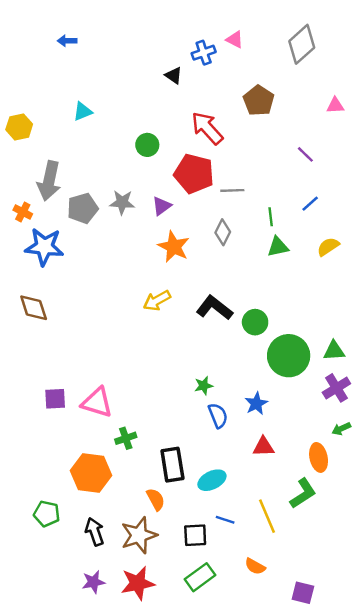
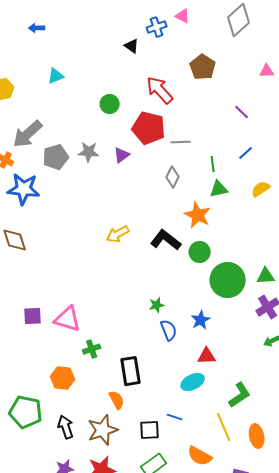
blue arrow: (67, 41) -> (37, 28), moved
gray arrow: (49, 181) -> (28, 134), turned 36
orange star: (174, 247) -> (198, 215), moved
orange ellipse: (319, 457) -> (257, 436), moved
orange hexagon: (91, 473) -> (63, 378), size x0.7
cyan ellipse: (212, 480) -> (193, 382), moved
green pentagon: (47, 514) -> (26, 412), size x1.5
yellow line: (267, 516) -> (224, 427), moved
orange semicircle: (255, 566) -> (200, 456), size x1.4

